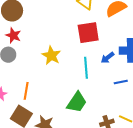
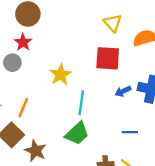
cyan line: (86, 68) -> (81, 103), moved
blue line: (121, 82) -> (130, 132), moved

